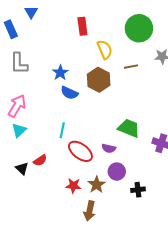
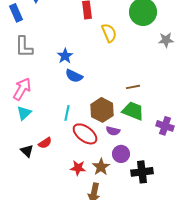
brown line: (131, 67) -> (133, 87), moved
brown hexagon: (99, 80) -> (102, 110), moved
black cross: (138, 190) -> (142, 172), size x1.5

